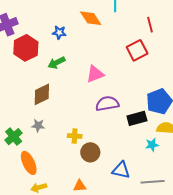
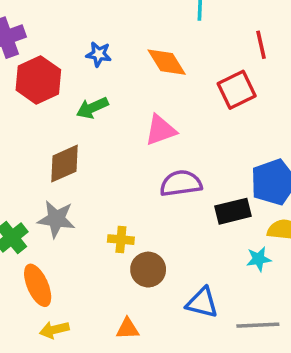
orange diamond: (91, 18) -> (167, 62), moved
gray star: (38, 126) -> (56, 219), size x1.5

